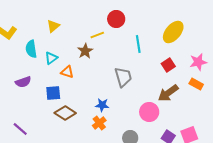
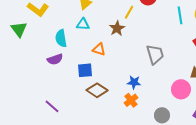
yellow line: (97, 35) -> (129, 12), turned -40
cyan line: (138, 44) -> (180, 15), moved
cyan semicircle: (31, 49) -> (61, 38), moved
cyan triangle: (51, 58) -> (83, 24), moved, turned 40

